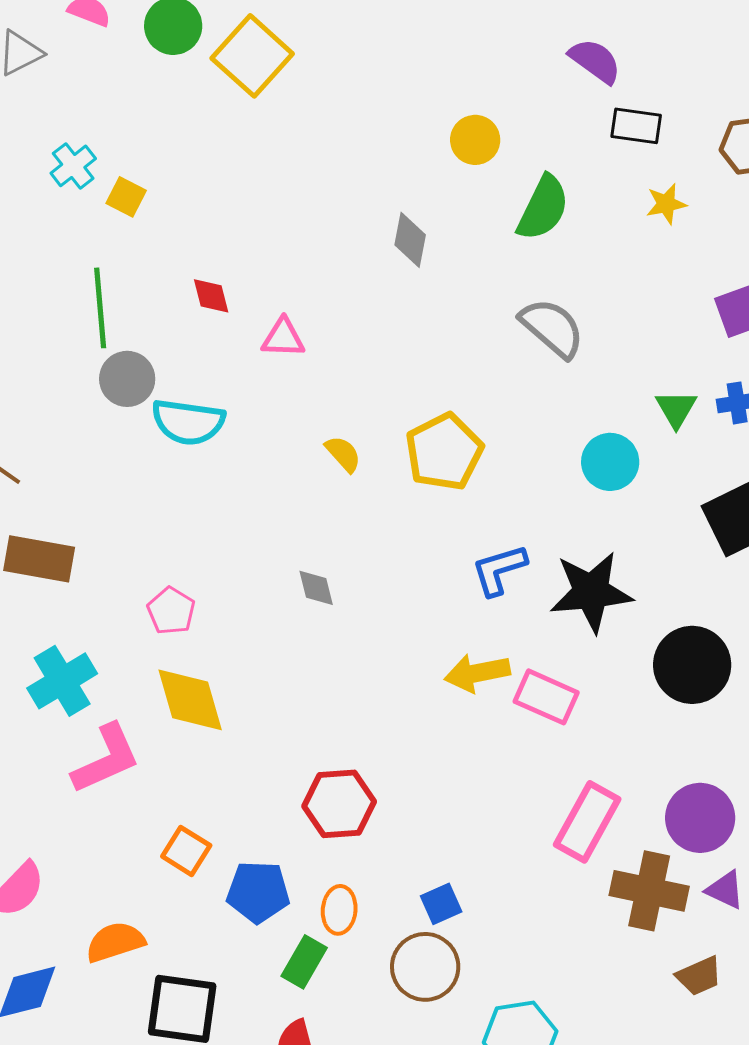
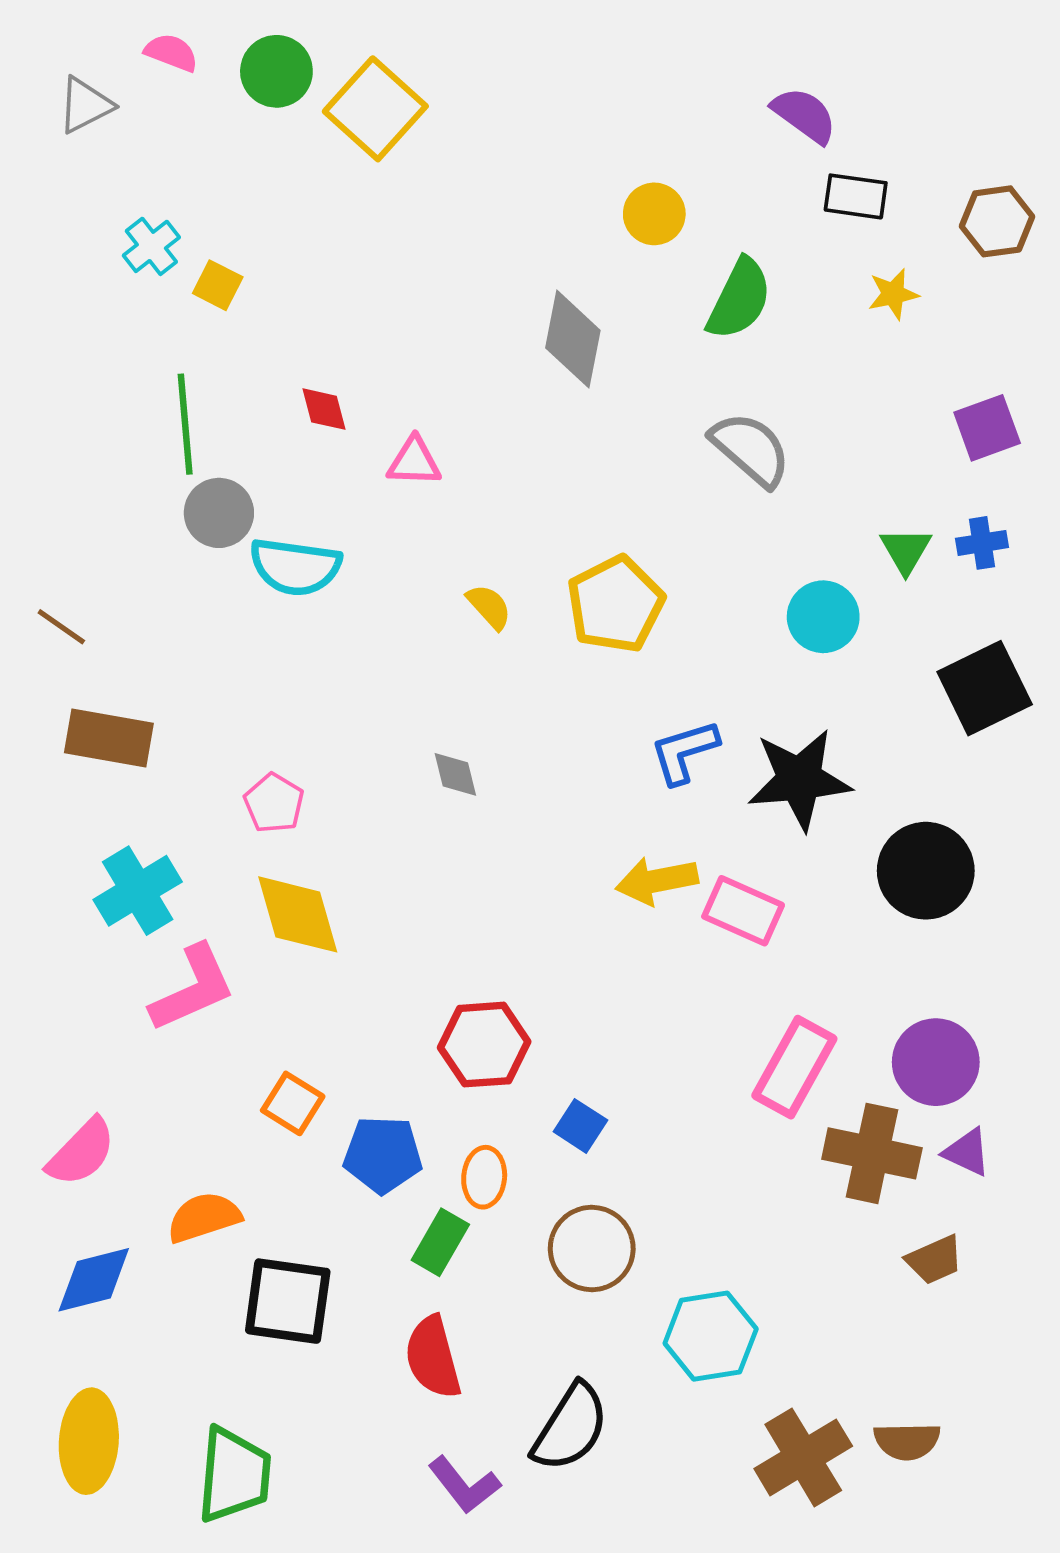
gray diamond: (410, 240) -> (573, 339), size x1.4
blue square: (441, 904) -> (580, 1126), moved, turned -33

